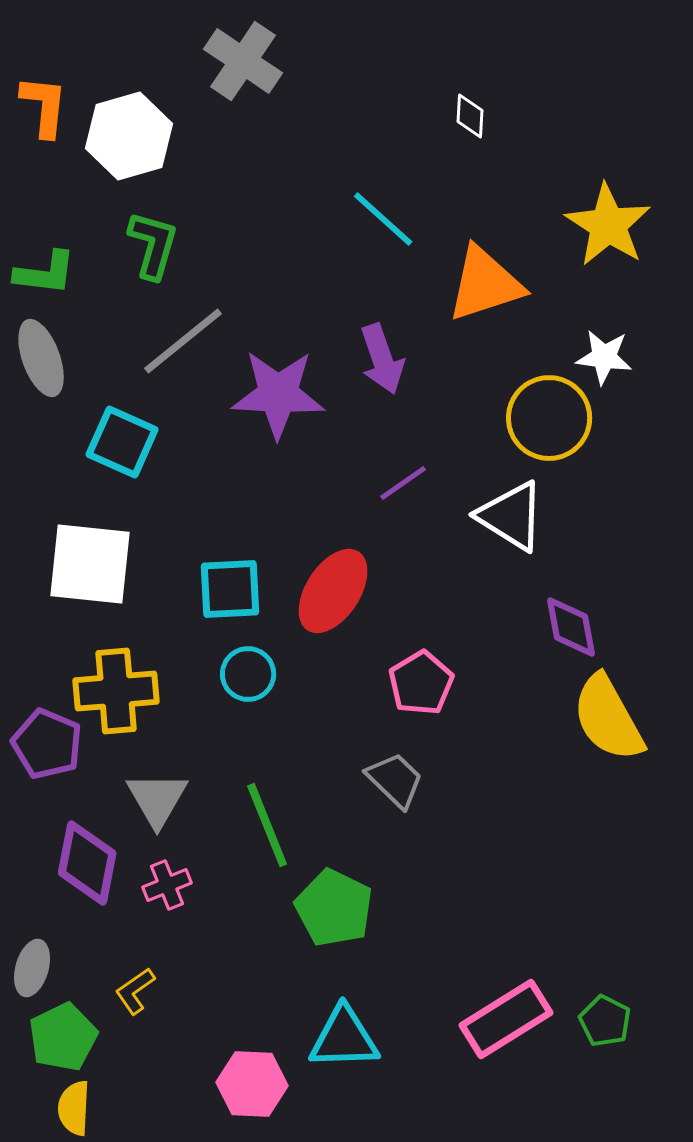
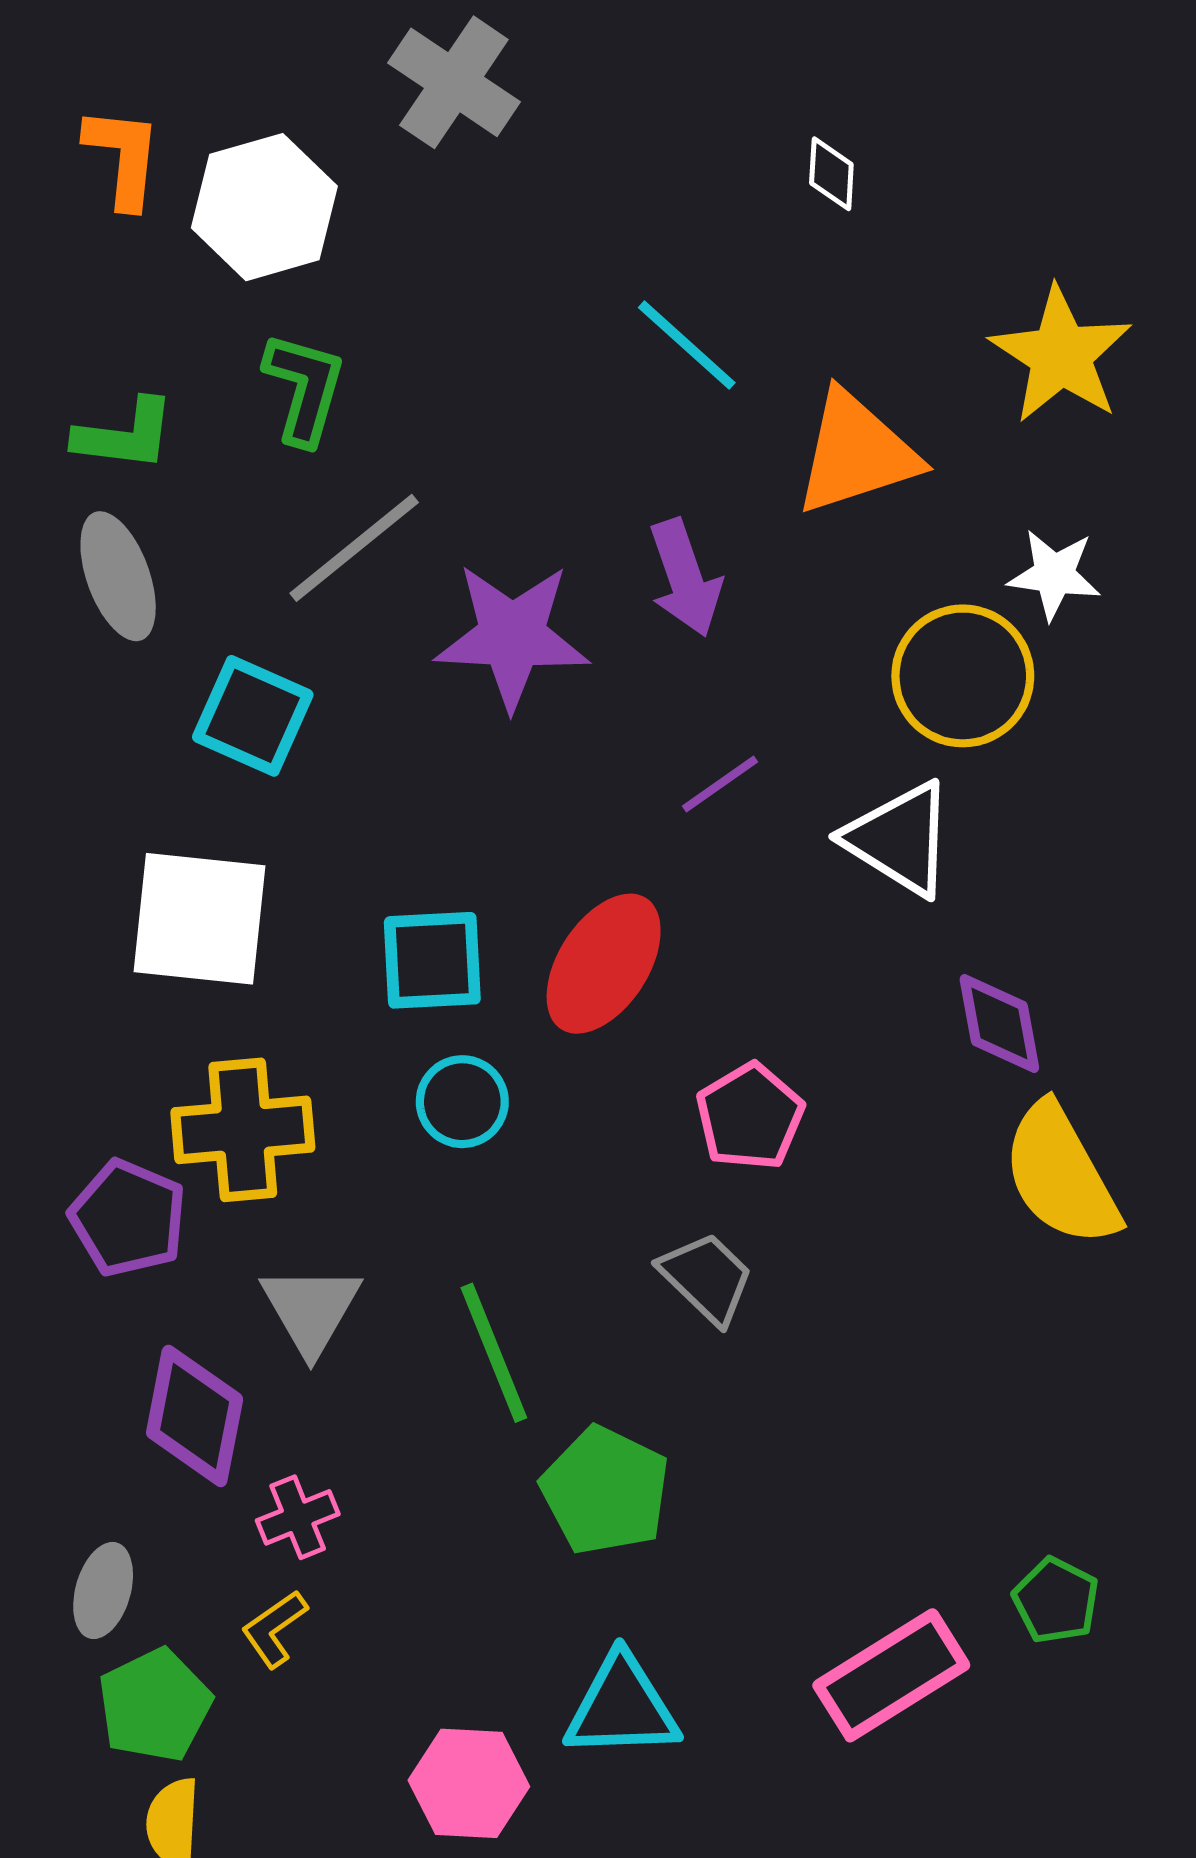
pink cross: (167, 885) -> (298, 1517), moved
green pentagon: (605, 1021) -> (1056, 1600), moved

